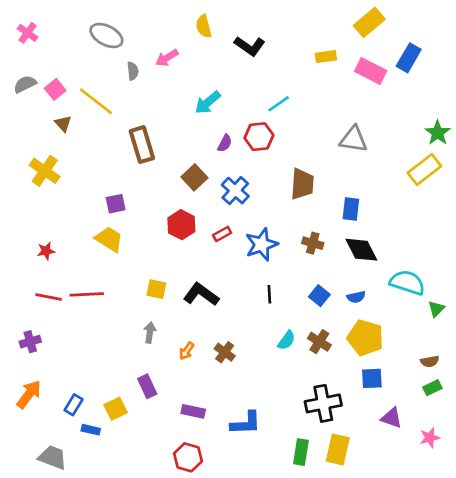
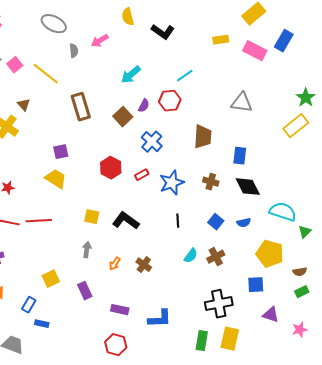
brown triangle: (63, 124) -> (24, 105), moved
brown square: (194, 177) -> (123, 117), moved
yellow pentagon: (365, 338) -> (270, 254), moved
brown cross: (319, 342) -> (216, 257), turned 30
yellow square: (116, 409) -> (51, 279), moved

